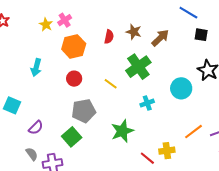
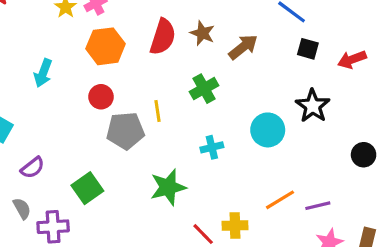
red semicircle: (109, 37) -> (163, 37), size x1.6
green cross: (138, 67) -> (204, 89), size x0.7
yellow line: (111, 84) -> (158, 111), turned 40
gray pentagon: (84, 111) -> (125, 131), moved

